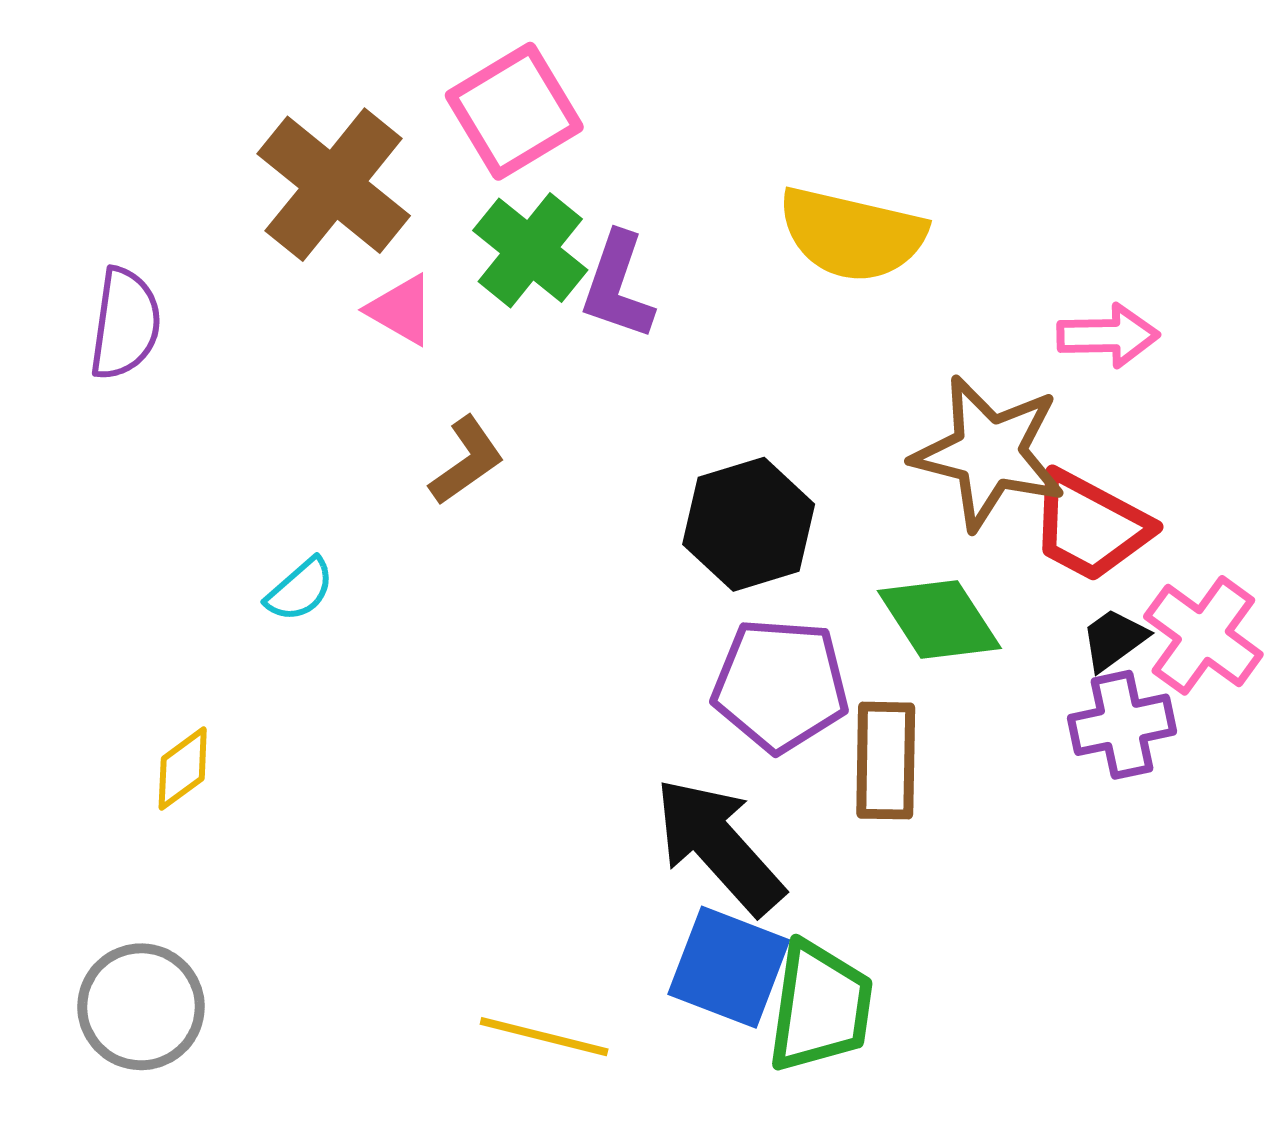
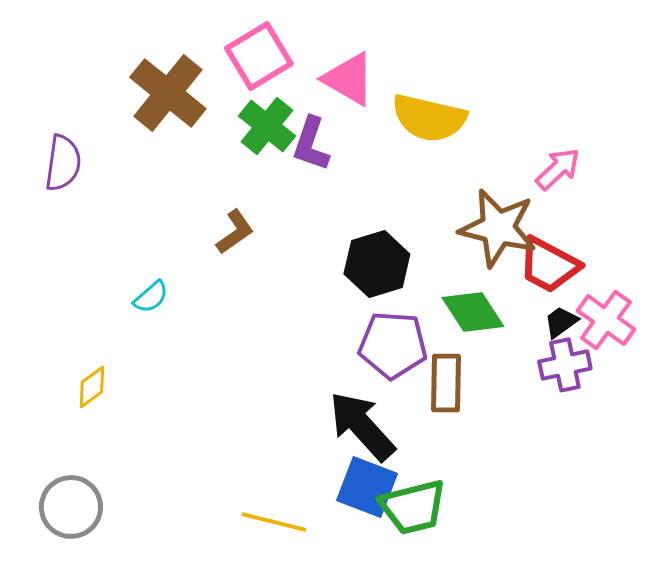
pink triangle: (401, 310) -> (349, 79), moved, size x1.5
pink arrow: (1108, 336) -> (558, 169), turned -42
green trapezoid: (820, 1007) -> (413, 507), turned 68

